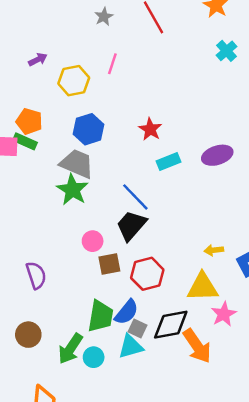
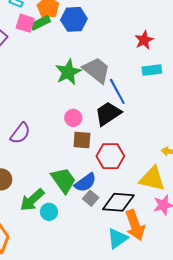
blue hexagon: (89, 129) -> (74, 19), moved
green rectangle: (25, 141) -> (40, 23), turned -66
gray trapezoid: (77, 164) -> (97, 70), moved
purple semicircle: (36, 275) -> (20, 133), turned 40
green trapezoid: (101, 316) -> (63, 180), turned -60
cyan triangle: (131, 347) -> (118, 238), moved, turned -35

